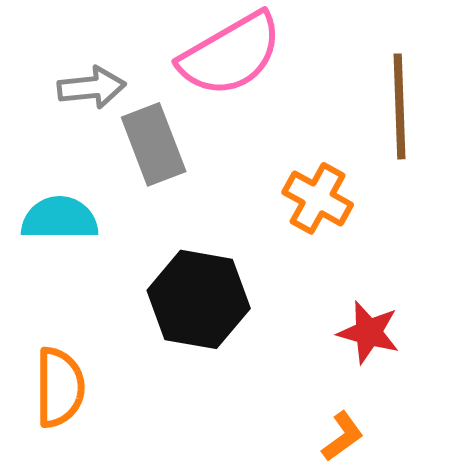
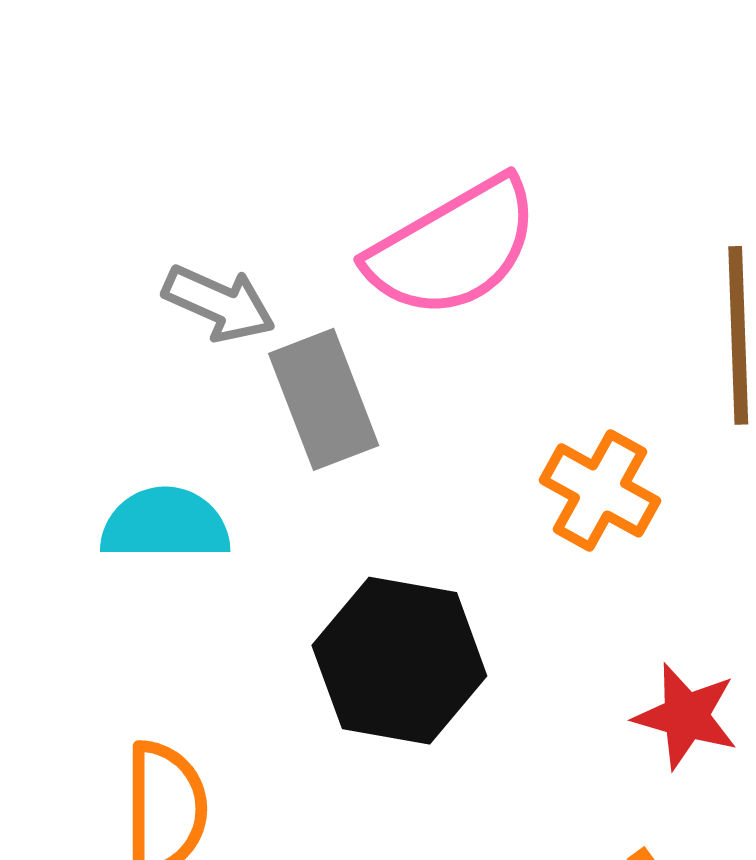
gray arrow: (92, 87) -> (219, 303), turned 30

